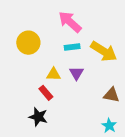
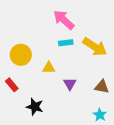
yellow circle: (28, 43) -> (21, 55), moved
purple triangle: (76, 73) -> (70, 84), moved
red rectangle: (46, 93) -> (12, 85), moved

